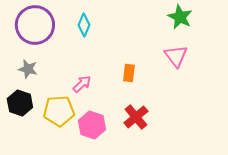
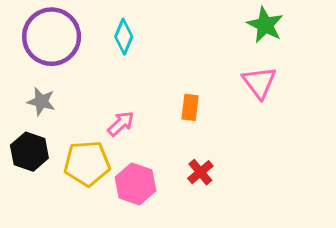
red cross: (136, 117) -> (200, 172), size x0.7

